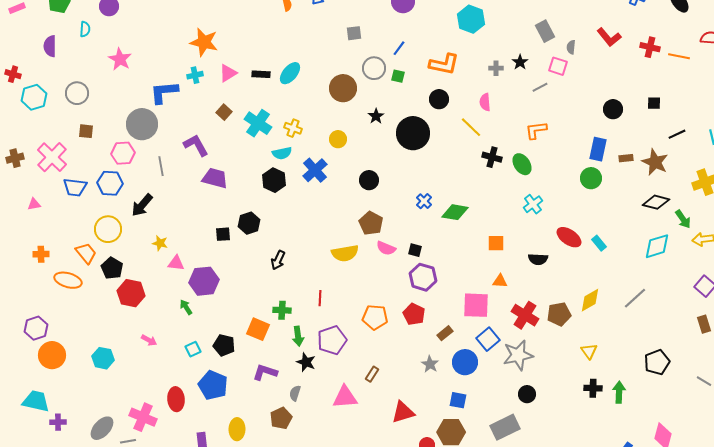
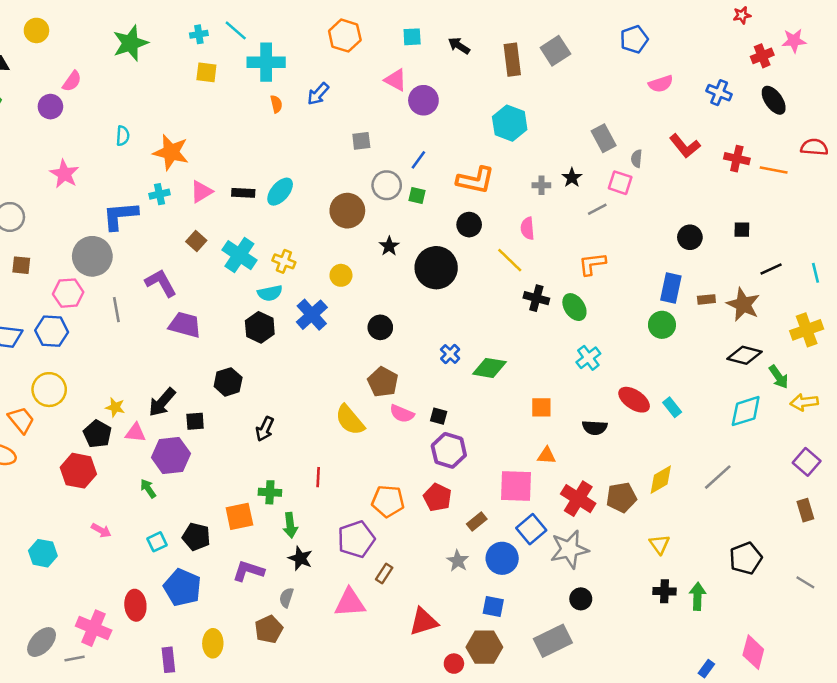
cyan semicircle: (85, 29) -> (123, 136), moved
black arrow: (142, 205) -> (162, 402), moved
black square: (223, 234) -> (195, 421), moved
yellow semicircle: (345, 253) -> (350, 420), turned 60
black pentagon: (112, 268) -> (97, 434), moved
orange square: (258, 329) -> (239, 516), turned -35
purple pentagon: (332, 340) -> (356, 539), moved

